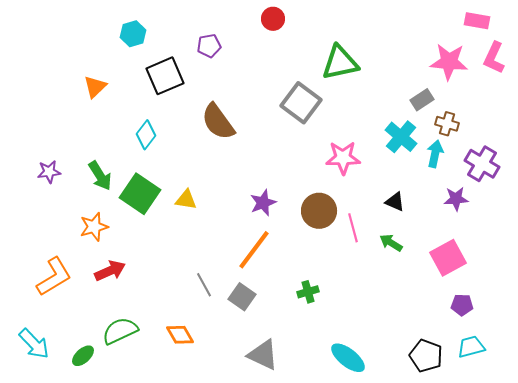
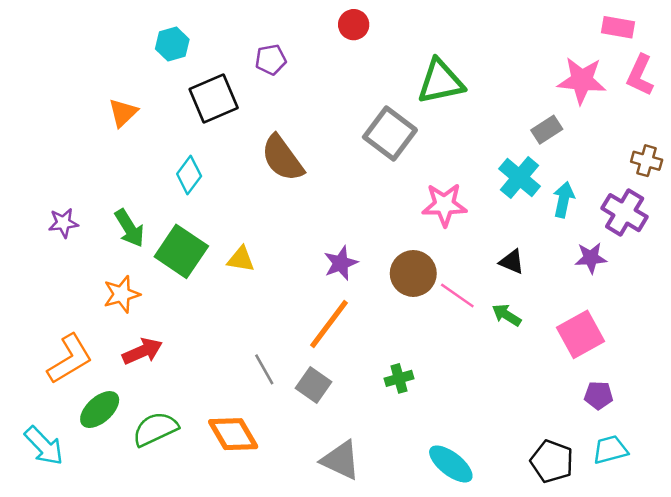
brown cross: (447, 124) -> (647, 161), moved
pink line: (353, 228) -> (457, 295), turned -40
orange diamond: (180, 335) -> (233, 434), size x1.4
green ellipse: (83, 356) -> (100, 410), moved, size x1.4

